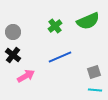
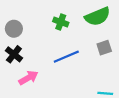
green cross: (55, 26) -> (61, 22), turned -32
gray square: (94, 72) -> (104, 48), moved

